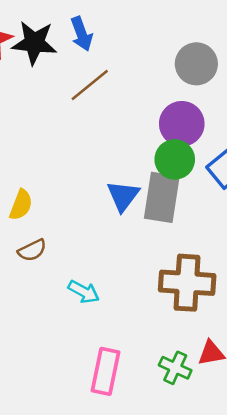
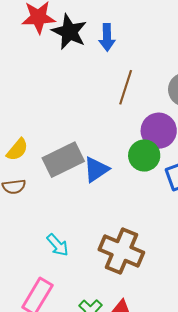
brown line: (90, 85) -> (126, 87), moved, turned -52
gray rectangle: (162, 197) -> (63, 160), moved, turned 36
cyan arrow: (84, 292) -> (58, 245), moved

